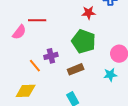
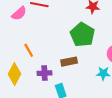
purple cross: (51, 56) -> (44, 73), moved
yellow diamond: (26, 91) -> (15, 74), turned -70

